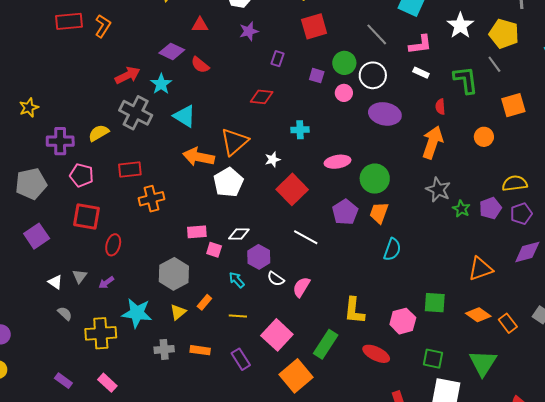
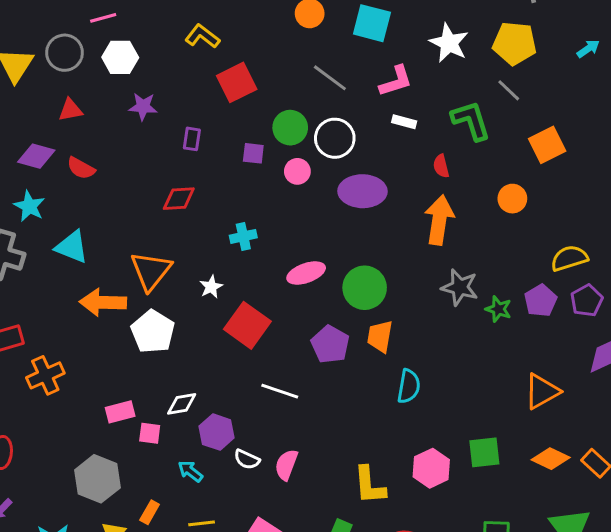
purple star: (249, 31) -> (143, 107), turned 30
pink hexagon: (403, 321) -> (431, 468), moved

